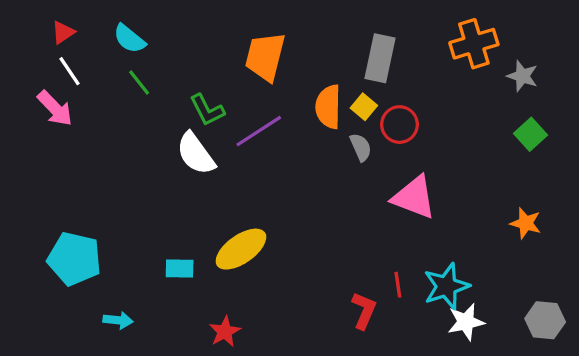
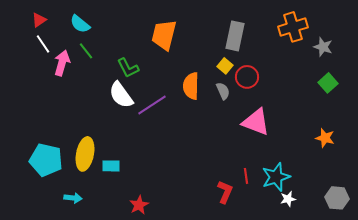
orange semicircle: (328, 107) -> (191, 86), moved
pink arrow: (55, 108) -> (62, 63), moved, turned -120
purple line: (259, 131) -> (152, 105), moved
yellow ellipse: (241, 249) -> (85, 154), moved, turned -44
white star: (466, 322) -> (288, 199), size x0.7

